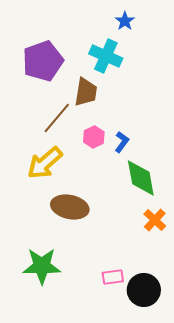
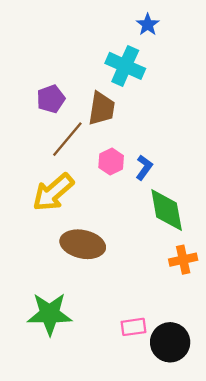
purple pentagon: (43, 61) -> (51, 99), moved, size x0.6
orange cross: (155, 220) -> (183, 260), turned 35

